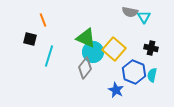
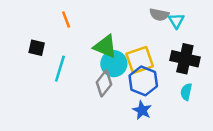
orange line: (43, 20) -> (66, 20), moved
black cross: (151, 48) -> (185, 59), size x1.6
yellow square: (114, 49) -> (140, 60), turned 30
blue hexagon: (134, 72) -> (143, 81), moved

